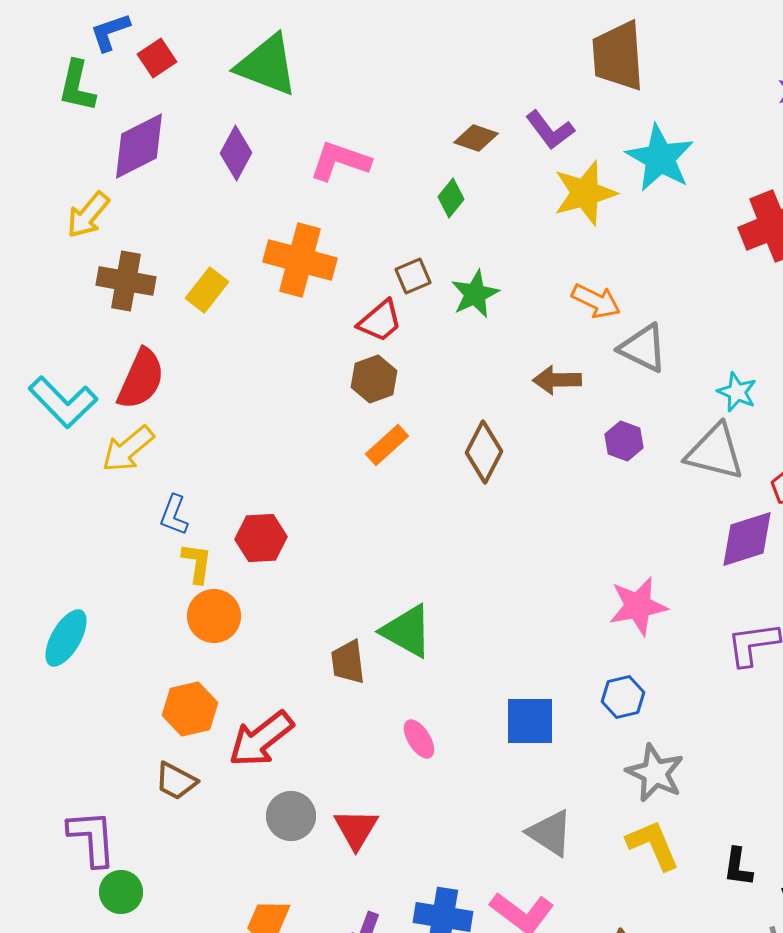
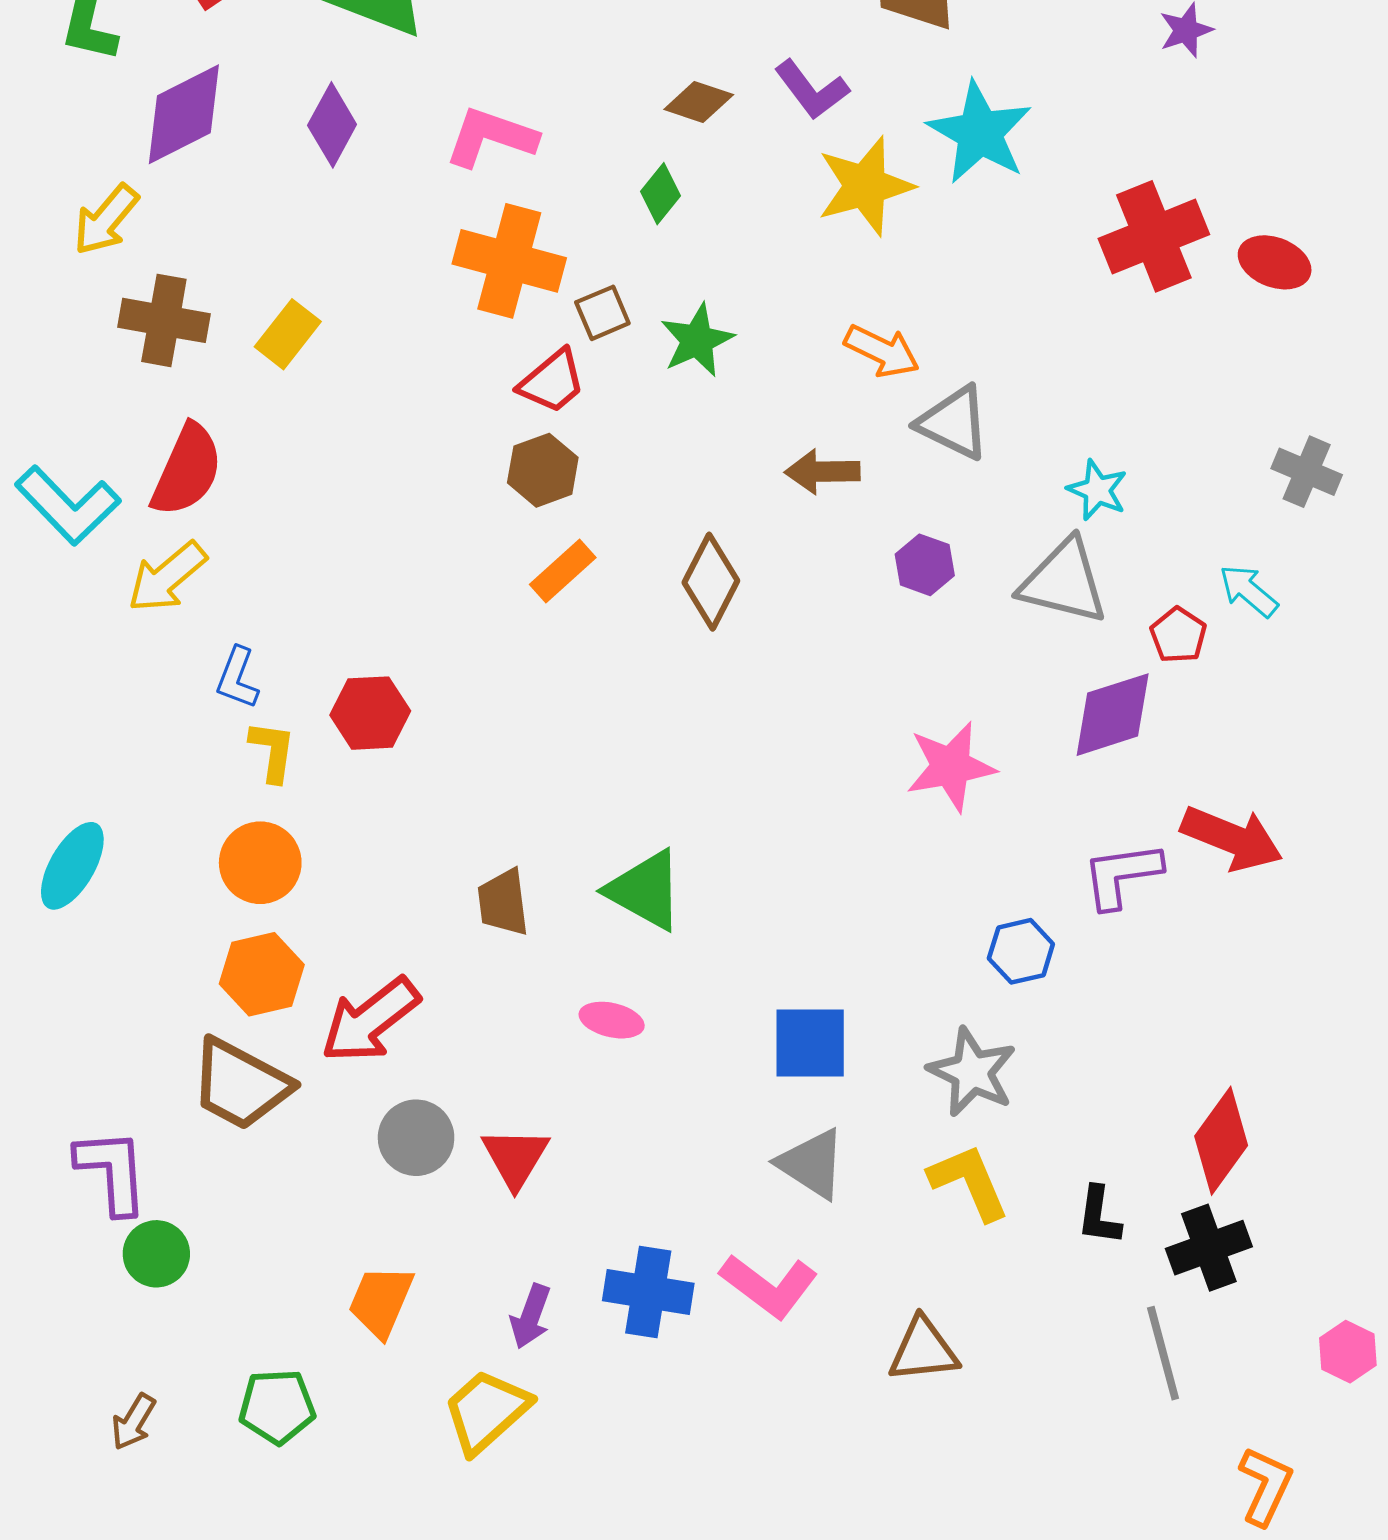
orange cross: (300, 260) -> (509, 261), moved
pink star: (638, 606) -> (951, 767), moved
orange circle: (214, 616) -> (260, 863), moved
green triangle: (407, 631) -> (645, 890), moved
blue hexagon: (623, 697) -> (1021, 951), moved
blue square: (530, 721) -> (810, 1043), moved
pink ellipse: (419, 739) -> (612, 1020), turned -45
brown trapezoid: (176, 781) -> (240, 1084), size x1.6

